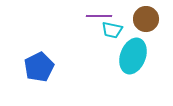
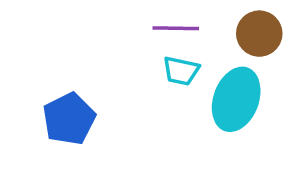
cyan trapezoid: (112, 30) -> (181, 71), moved

